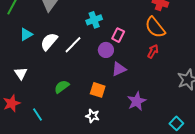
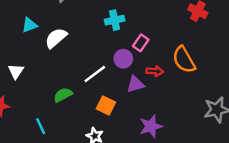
orange semicircle: (155, 27) -> (184, 60), moved
white line: (73, 45) -> (95, 74), moved
red arrow: (153, 51) -> (155, 71), moved, turned 56
cyan line: (37, 115) -> (41, 126), moved

